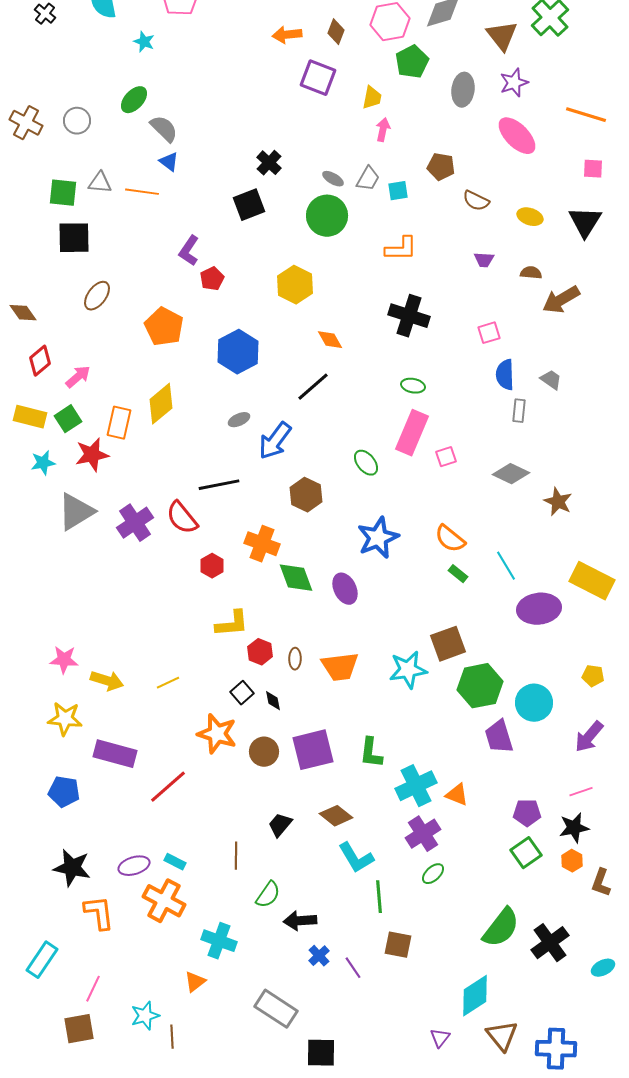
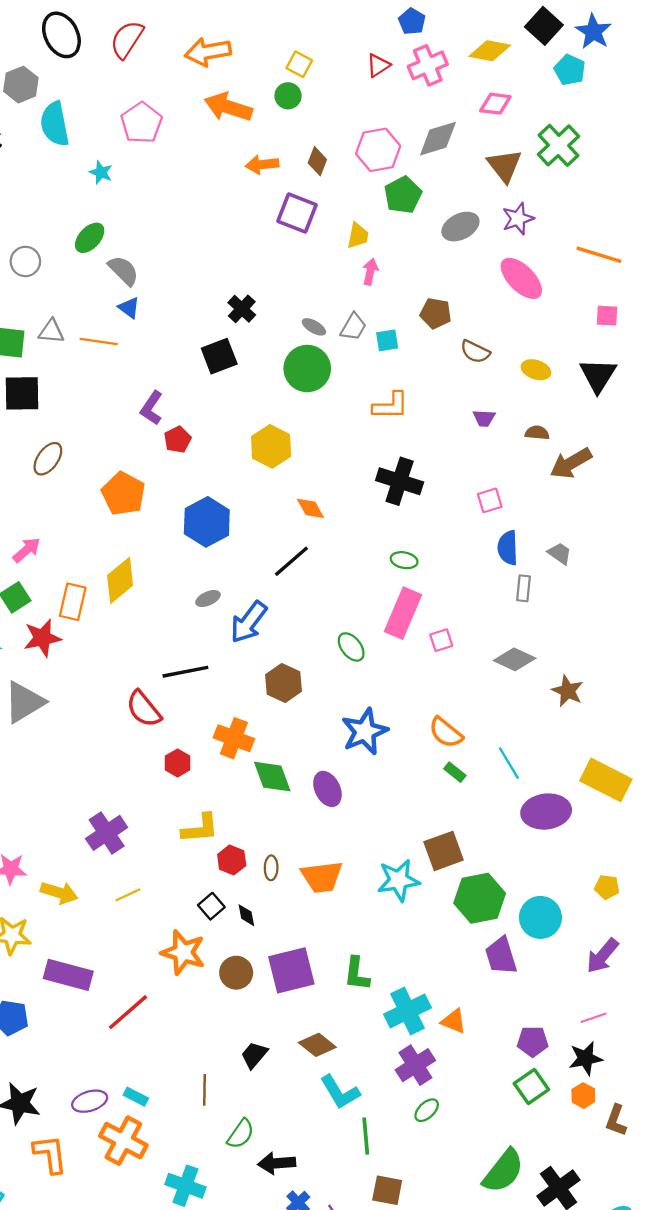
gray ellipse: (463, 90) -> (460, 227), turned 56
purple cross: (135, 523) -> (107, 833), moved

